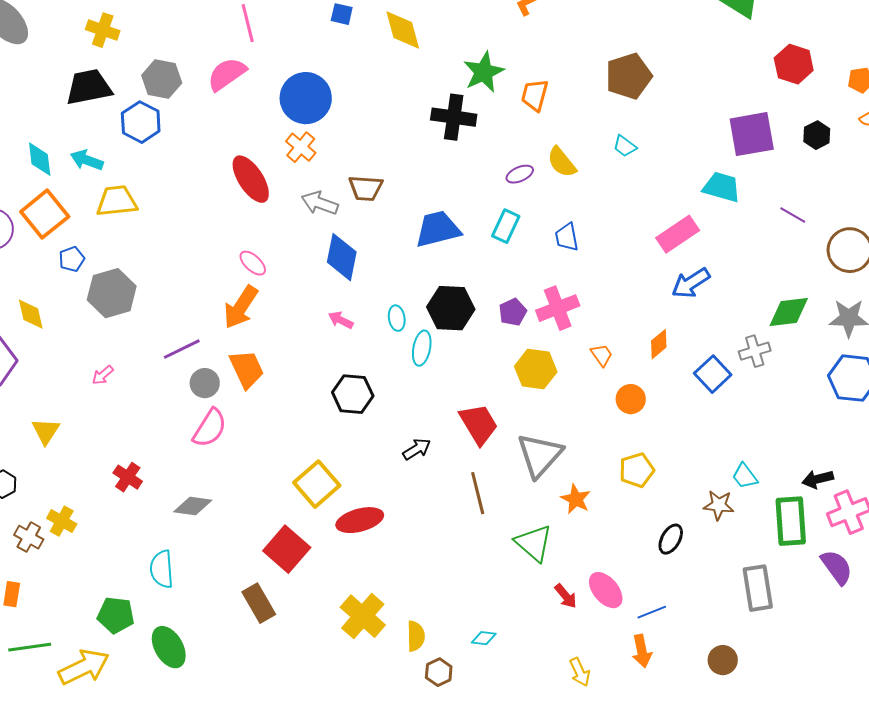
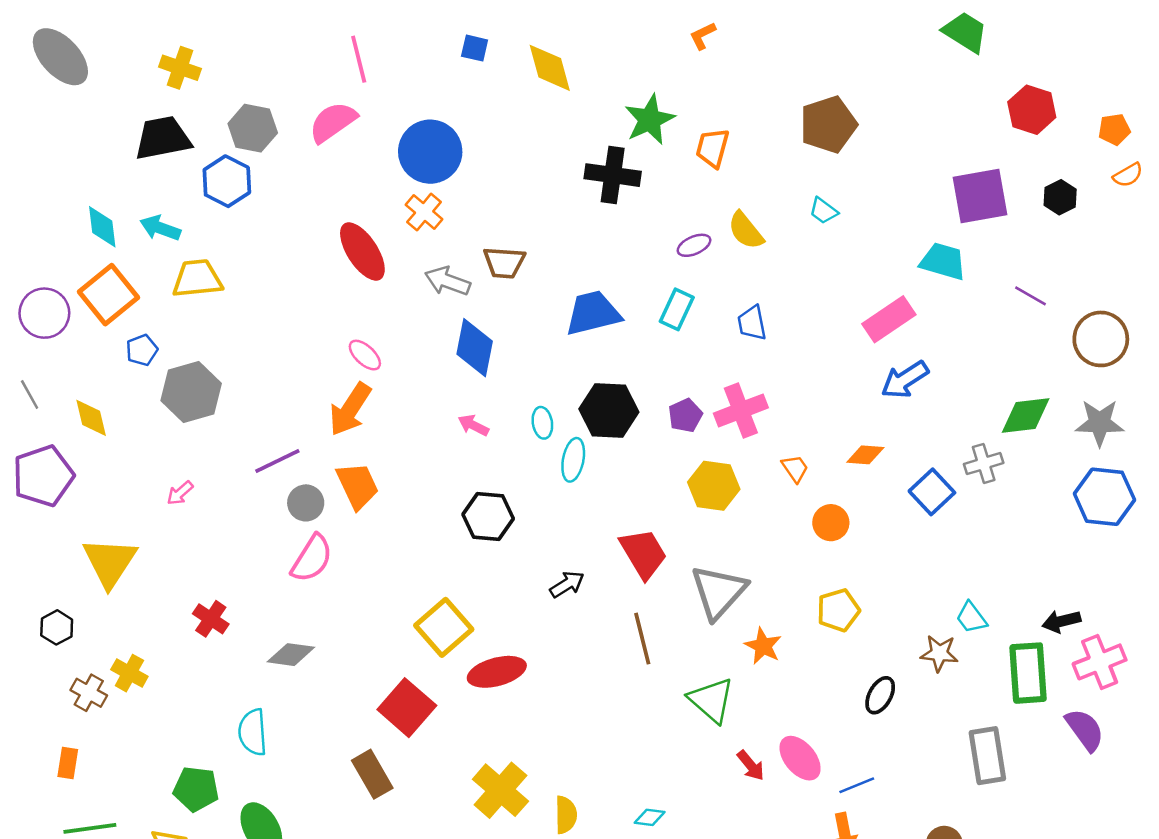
orange diamond: (659, 344) -> (865, 455), turned 44
yellow triangle: (46, 431) -> (110, 562), size x1.6

